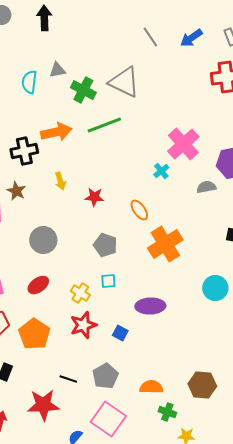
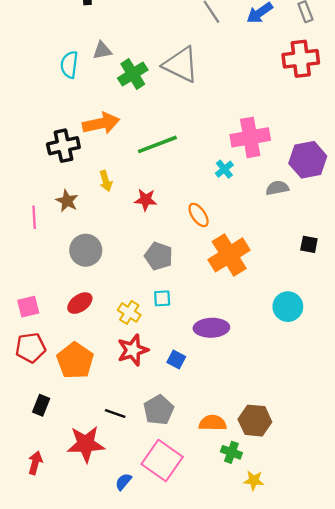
green cross: (83, 90) -> (133, 74), turned 30
green line: (104, 125) -> (157, 144), moved
pink cross: (183, 144) -> (250, 137), turned 32
brown star: (16, 191) -> (67, 201), moved
brown hexagon: (202, 385) -> (255, 421), moved

